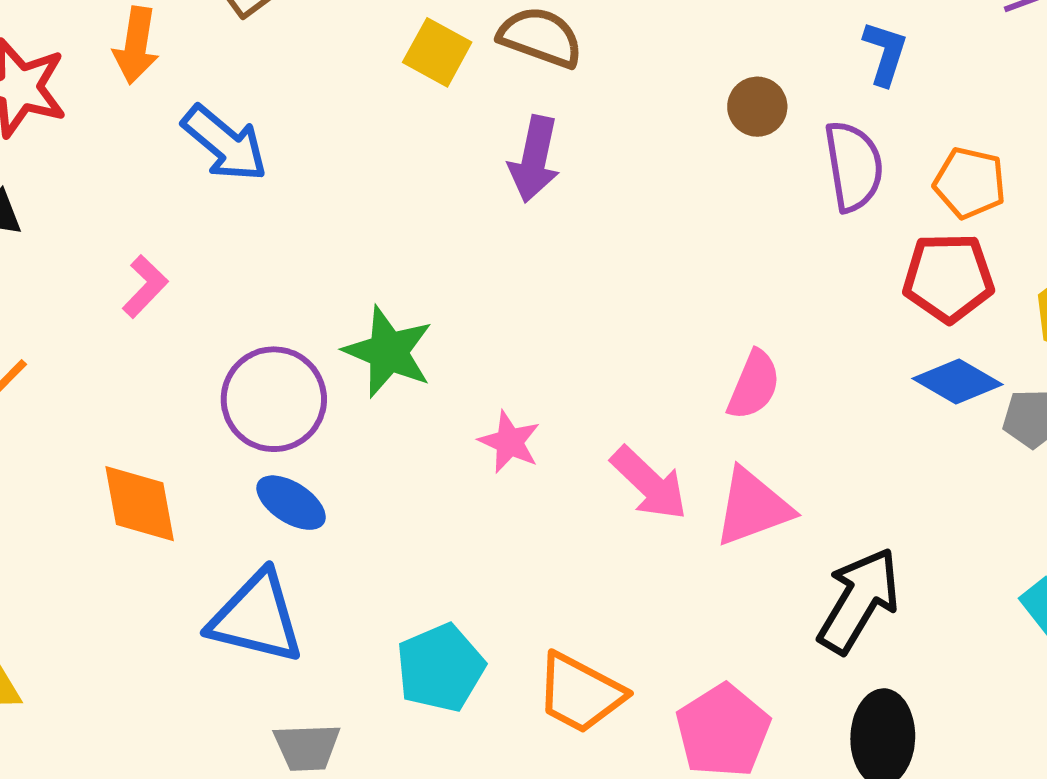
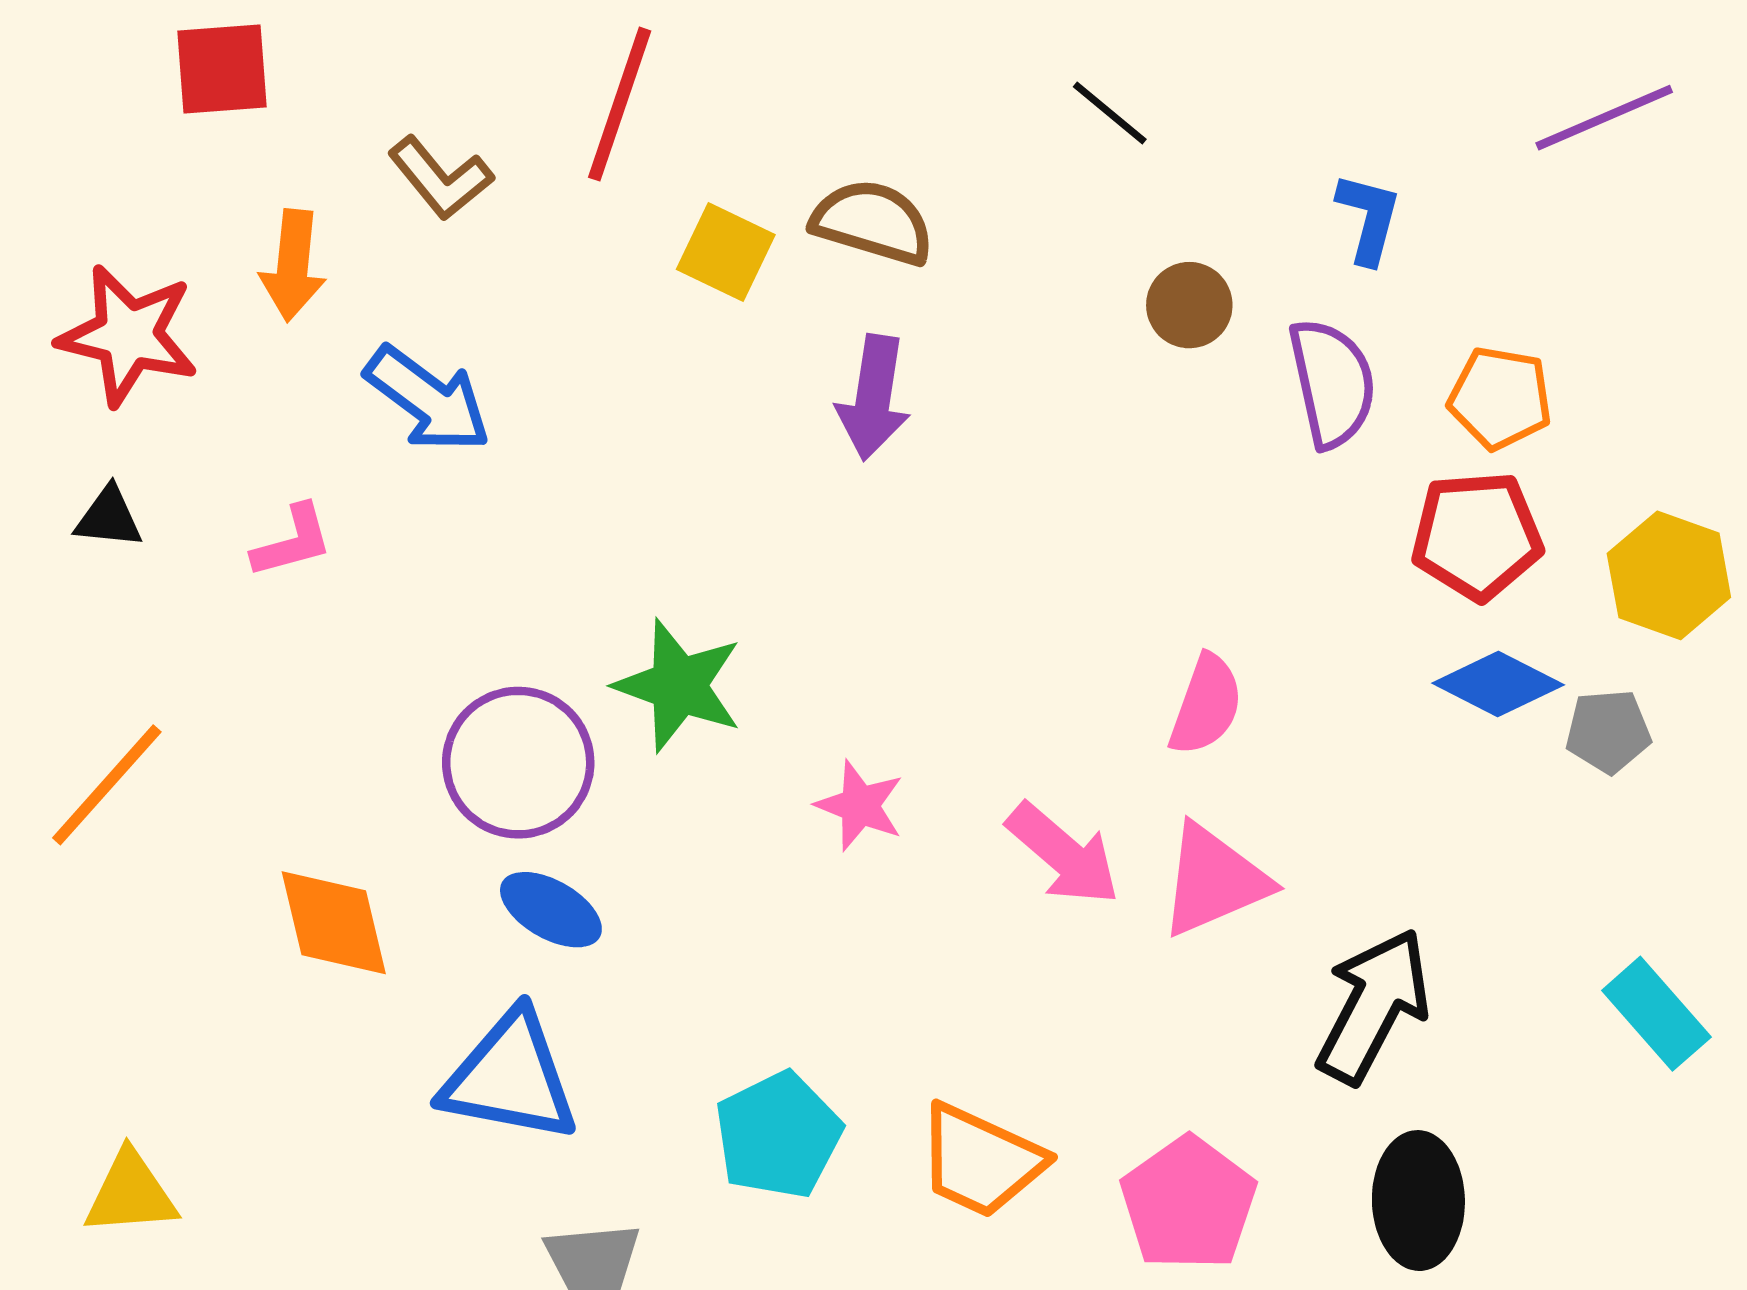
pink L-shape: (145, 286) -> (292, 541), moved, turned 34

